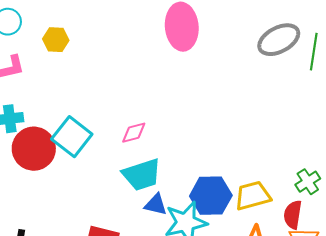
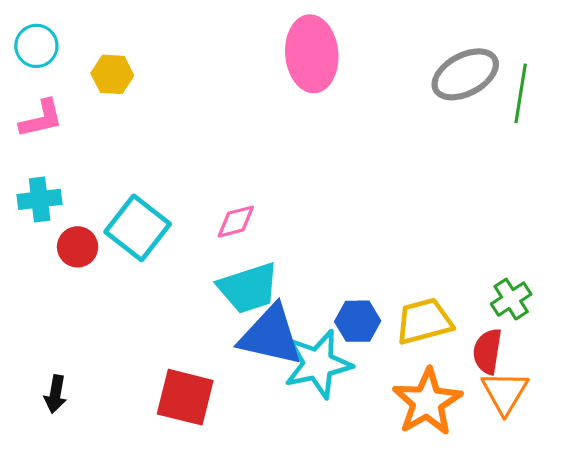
red circle: (34, 149) -> (78, 247), size x0.6
blue hexagon: (211, 196) -> (358, 321), size x0.7
blue triangle: (156, 205) -> (271, 335), size x1.8

